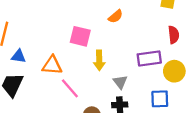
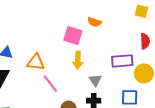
orange semicircle: (116, 16) -> (94, 22), turned 56
pink square: (80, 36) -> (73, 36), moved

